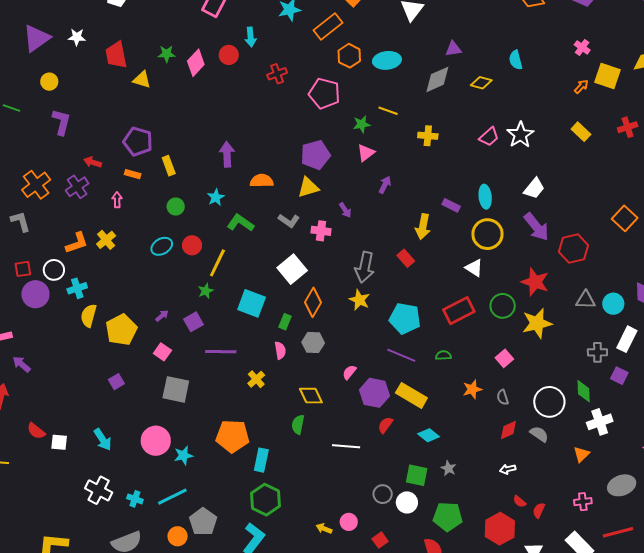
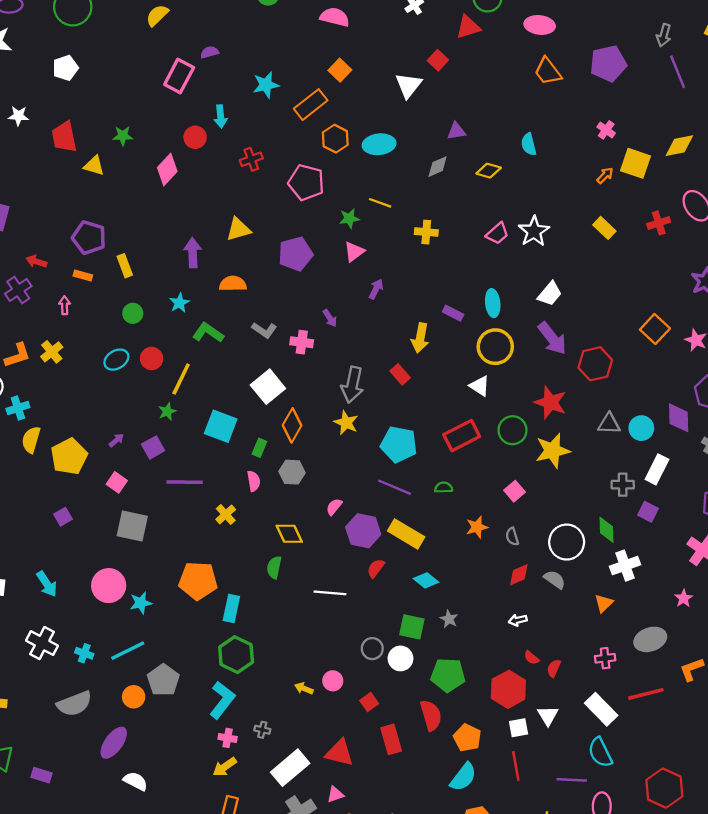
pink diamond: (196, 63) -> (167, 170), moved
gray diamond: (437, 79) -> (438, 167), size x0.7
yellow triangle: (308, 187) -> (238, 229), moved

